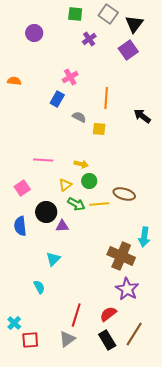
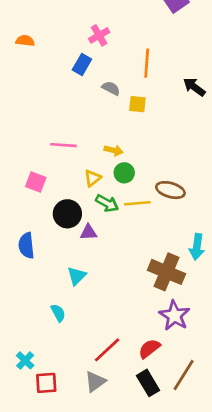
pink square: (22, 188) -> (36, 182), turned -35
blue semicircle: (20, 226) -> (26, 246), moved
red line: (76, 315) -> (107, 350), turned 30

